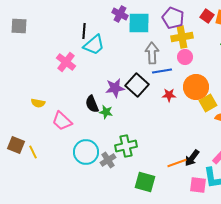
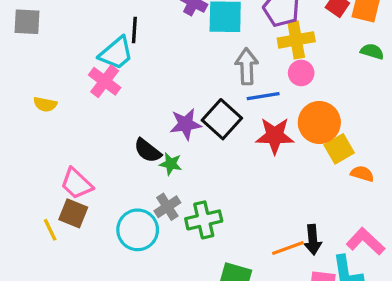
cyan trapezoid: (94, 45) -> (116, 53), moved
red star: (169, 95) -> (275, 136), size x1.6
yellow semicircle: (38, 103) -> (45, 104), moved
black semicircle: (92, 104) -> (148, 151), turned -30
pink trapezoid: (62, 121) -> (77, 184), moved
brown square: (16, 145) -> (73, 213), moved
black arrow: (192, 158) -> (313, 240), turned -42
gray cross: (108, 160) -> (167, 207), moved

